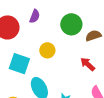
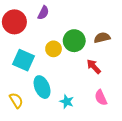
green circle: (71, 24) -> (74, 41), moved

